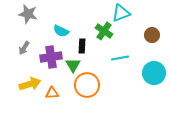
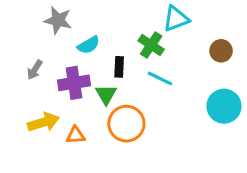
gray star: (28, 14) -> (58, 20), moved
cyan semicircle: (61, 31) -> (89, 45), turned -56
cyan line: (120, 58) -> (160, 78), moved, turned 36

